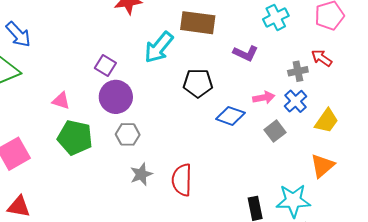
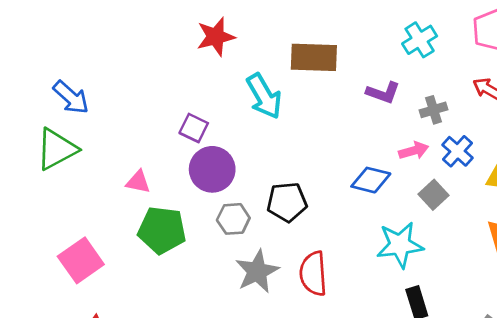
cyan arrow: (159, 47) -> (264, 96), turned -64
gray cross: (298, 71) -> (434, 110), moved
black pentagon: (198, 83) -> (287, 202), moved
gray star: (141, 174) -> (257, 271), size x1.4
cyan star: (293, 201) -> (400, 245), moved

